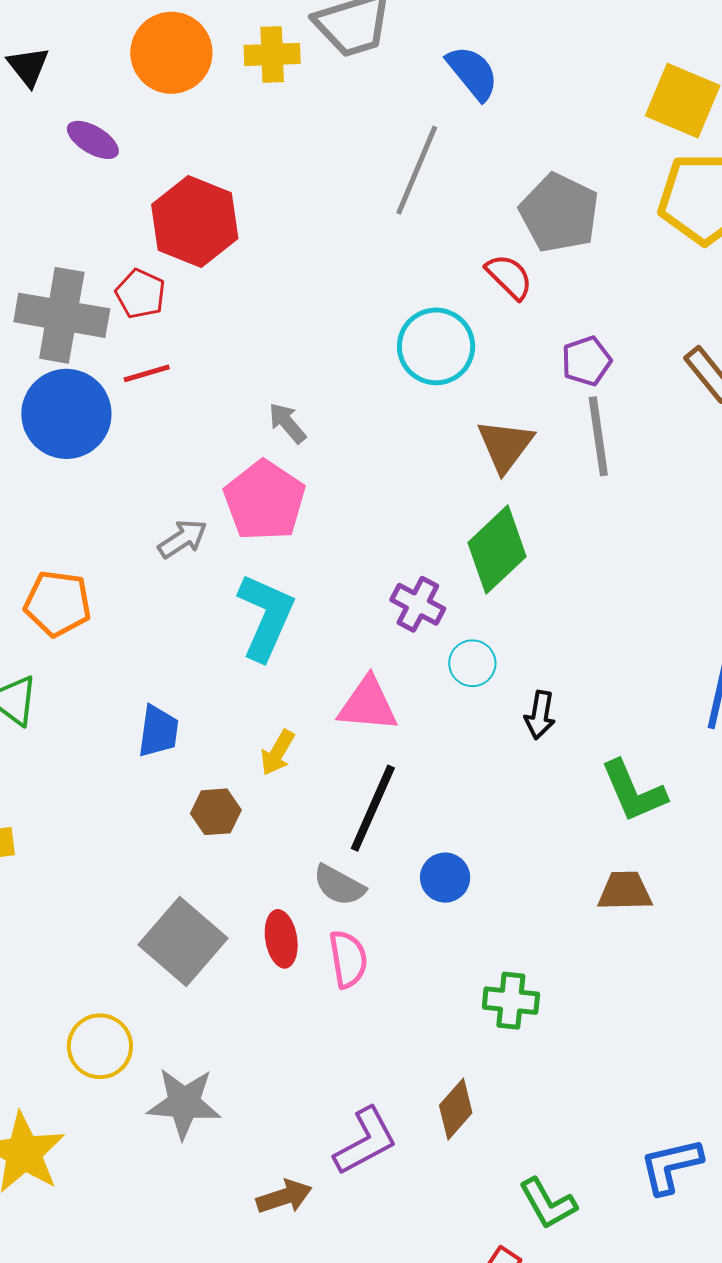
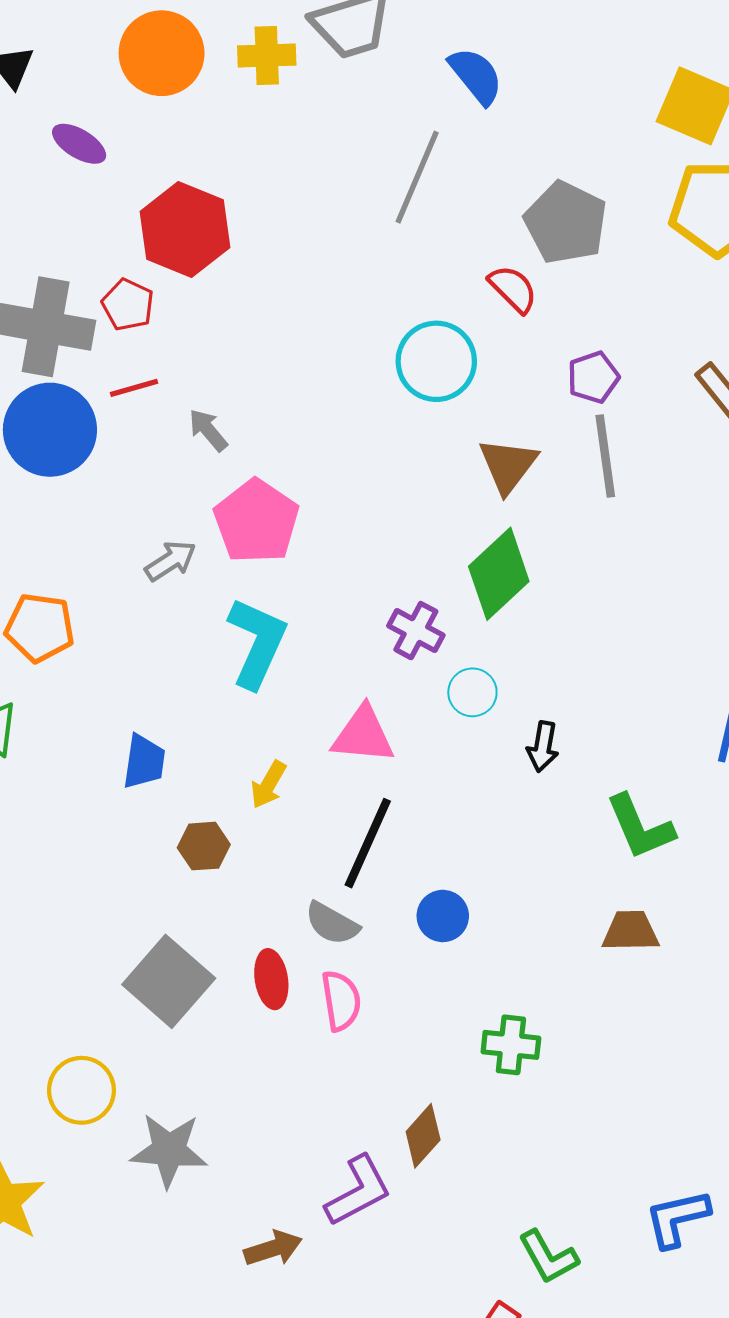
gray arrow: (287, 423) -> (208, 430), moved
brown diamond: (456, 1109) -> (423, 1136), moved

